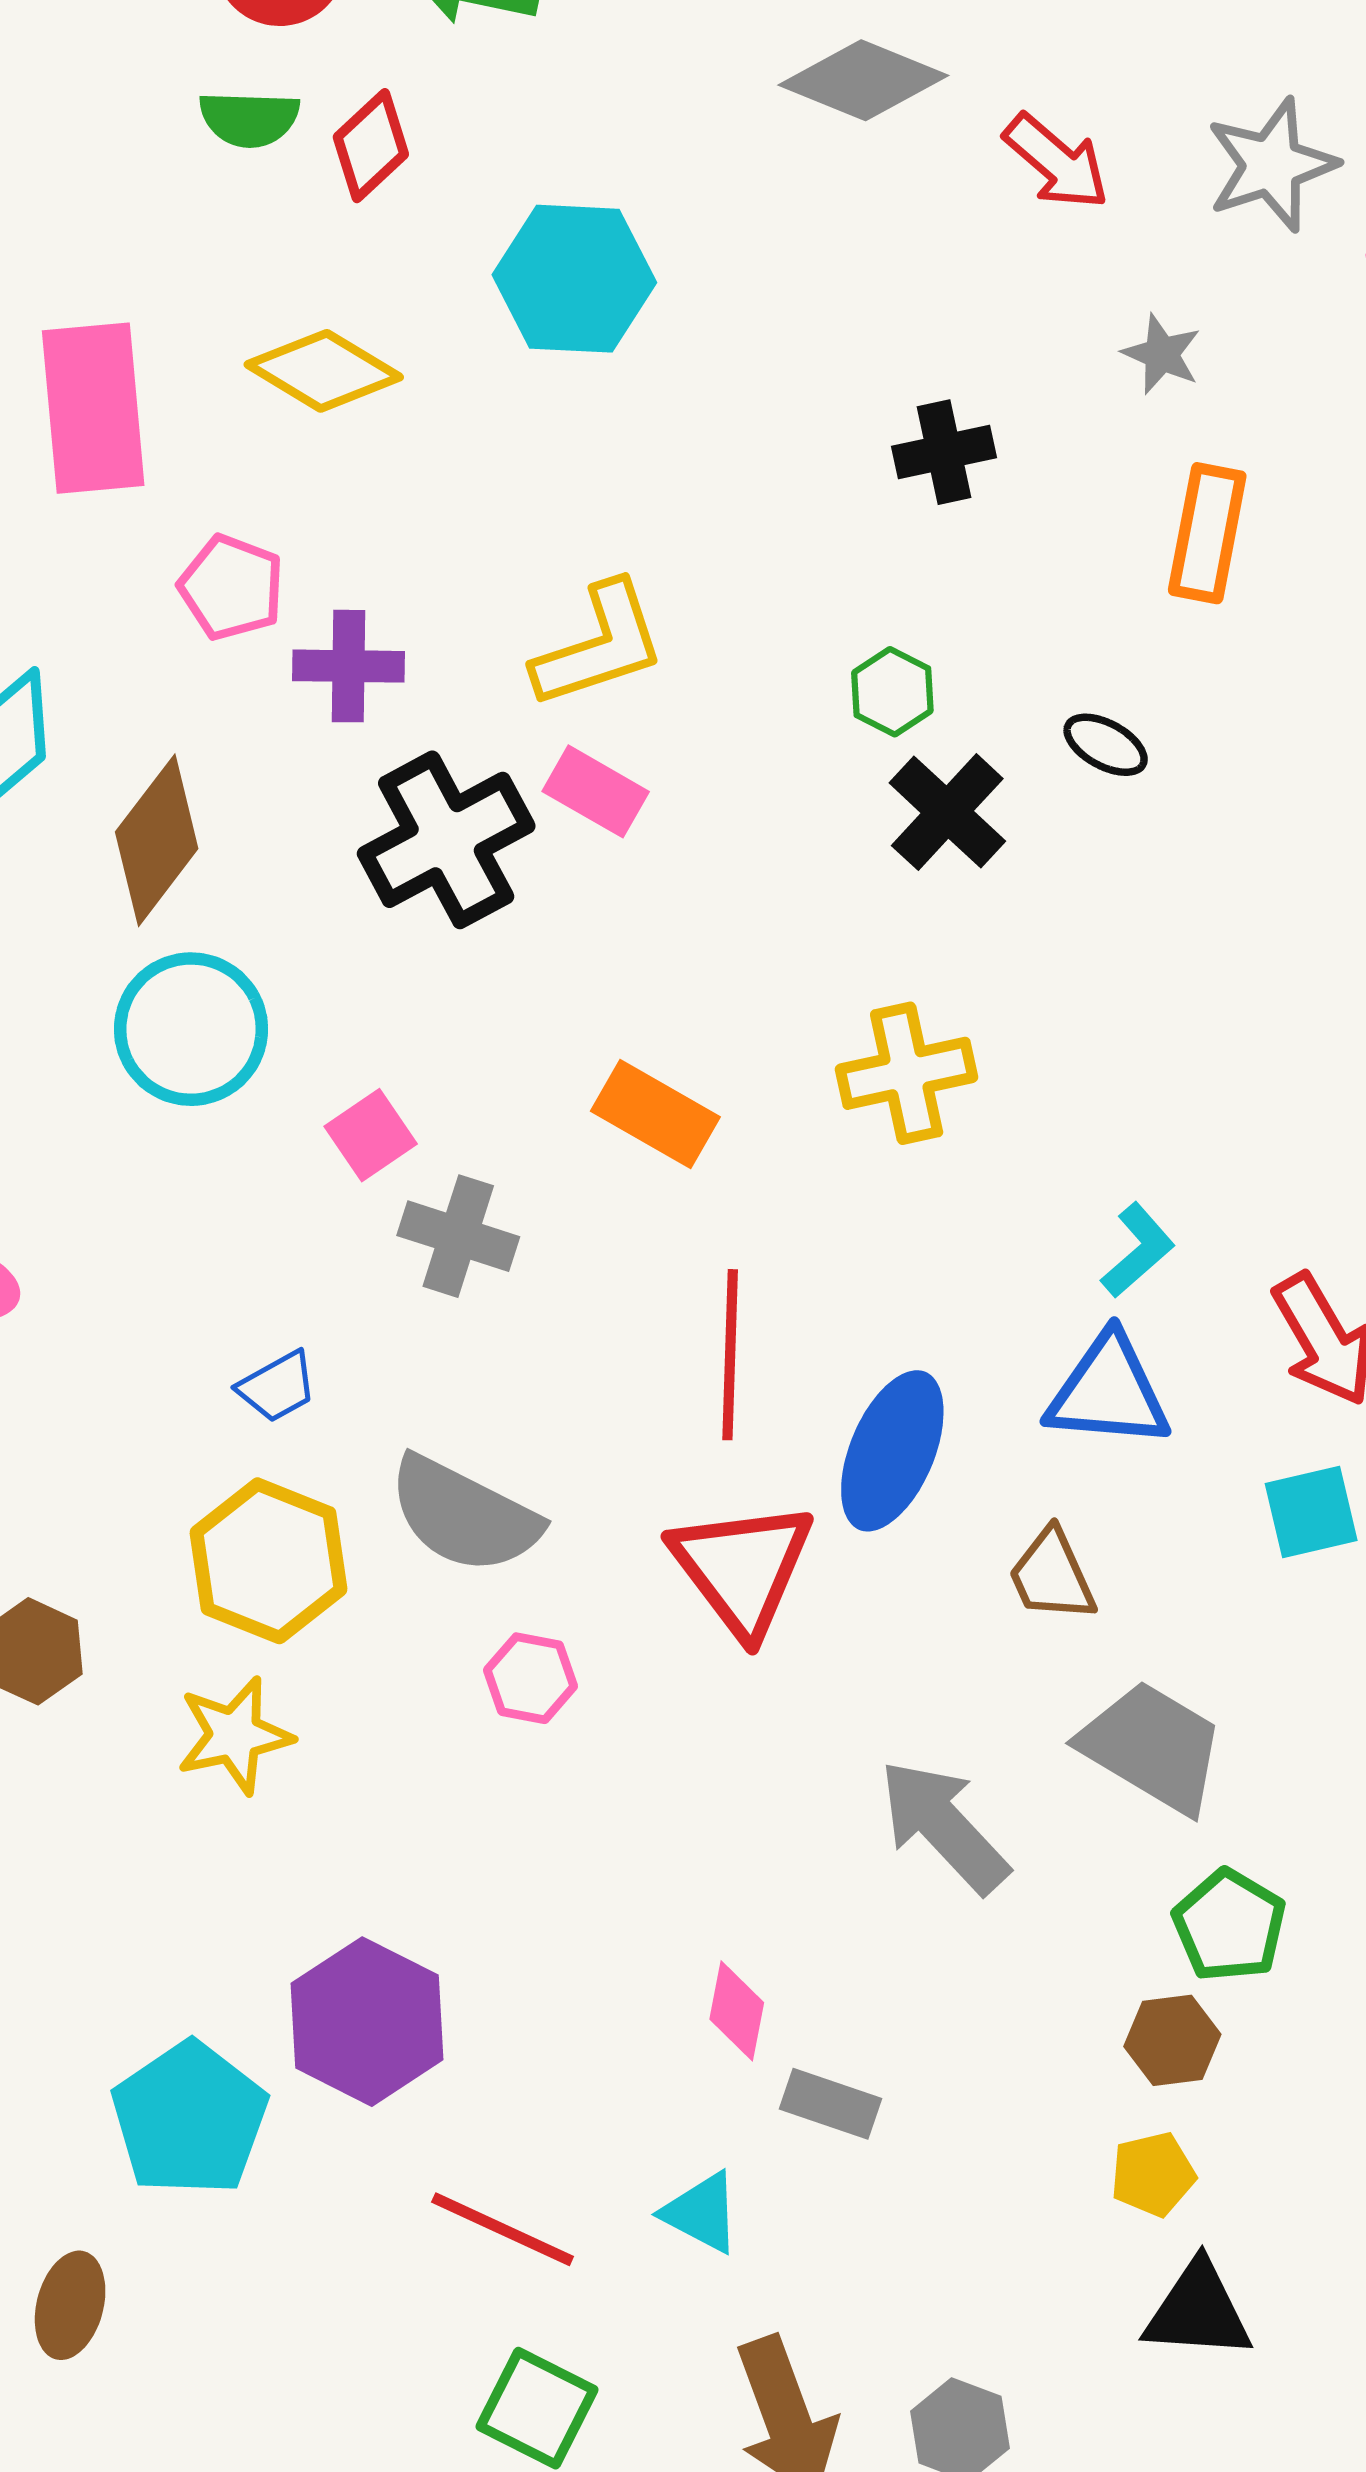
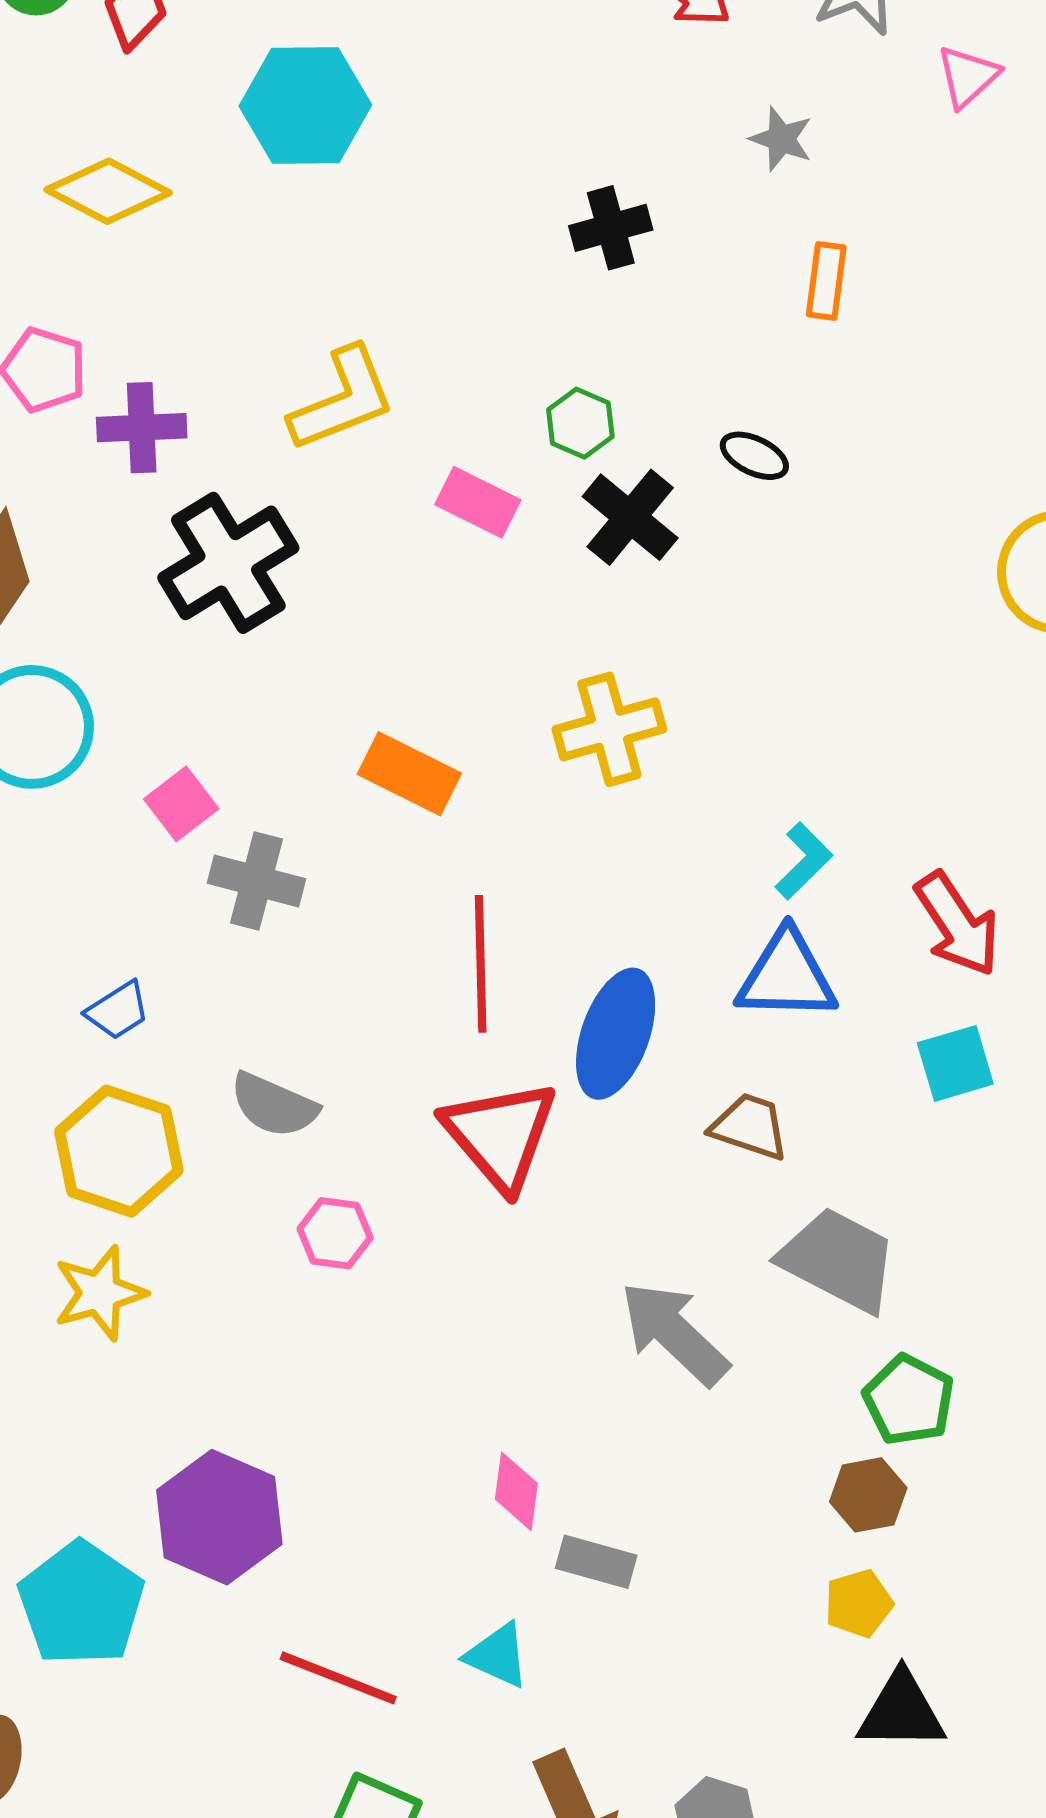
orange rectangle: (1207, 533) -> (826, 281), size x0.7
pink rectangle: (596, 791) -> (478, 502), moved
gray semicircle: (464, 1515) -> (274, 1105), size x0.7
brown trapezoid: (1052, 1575) -> (750, 1126), turned 136

